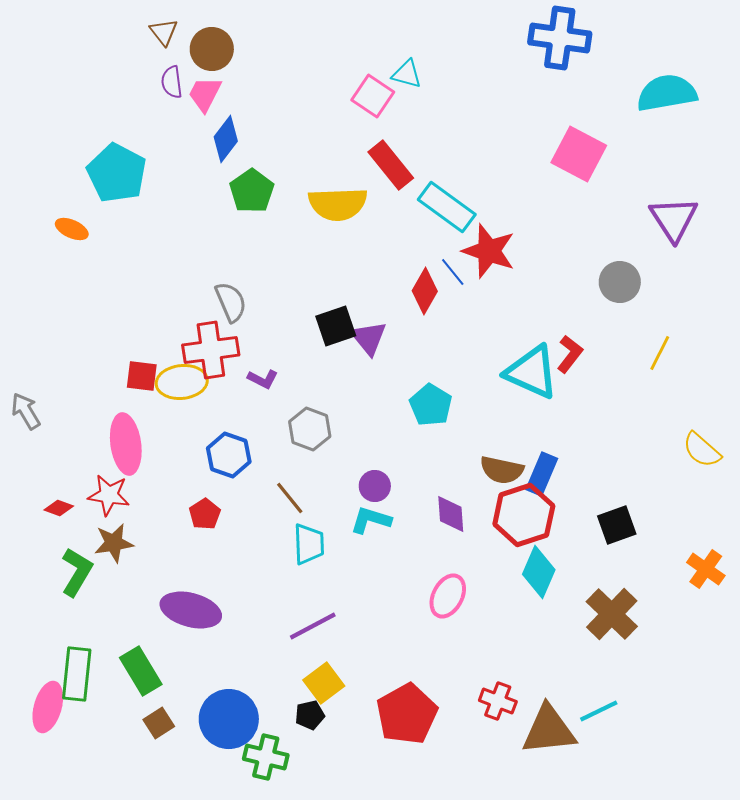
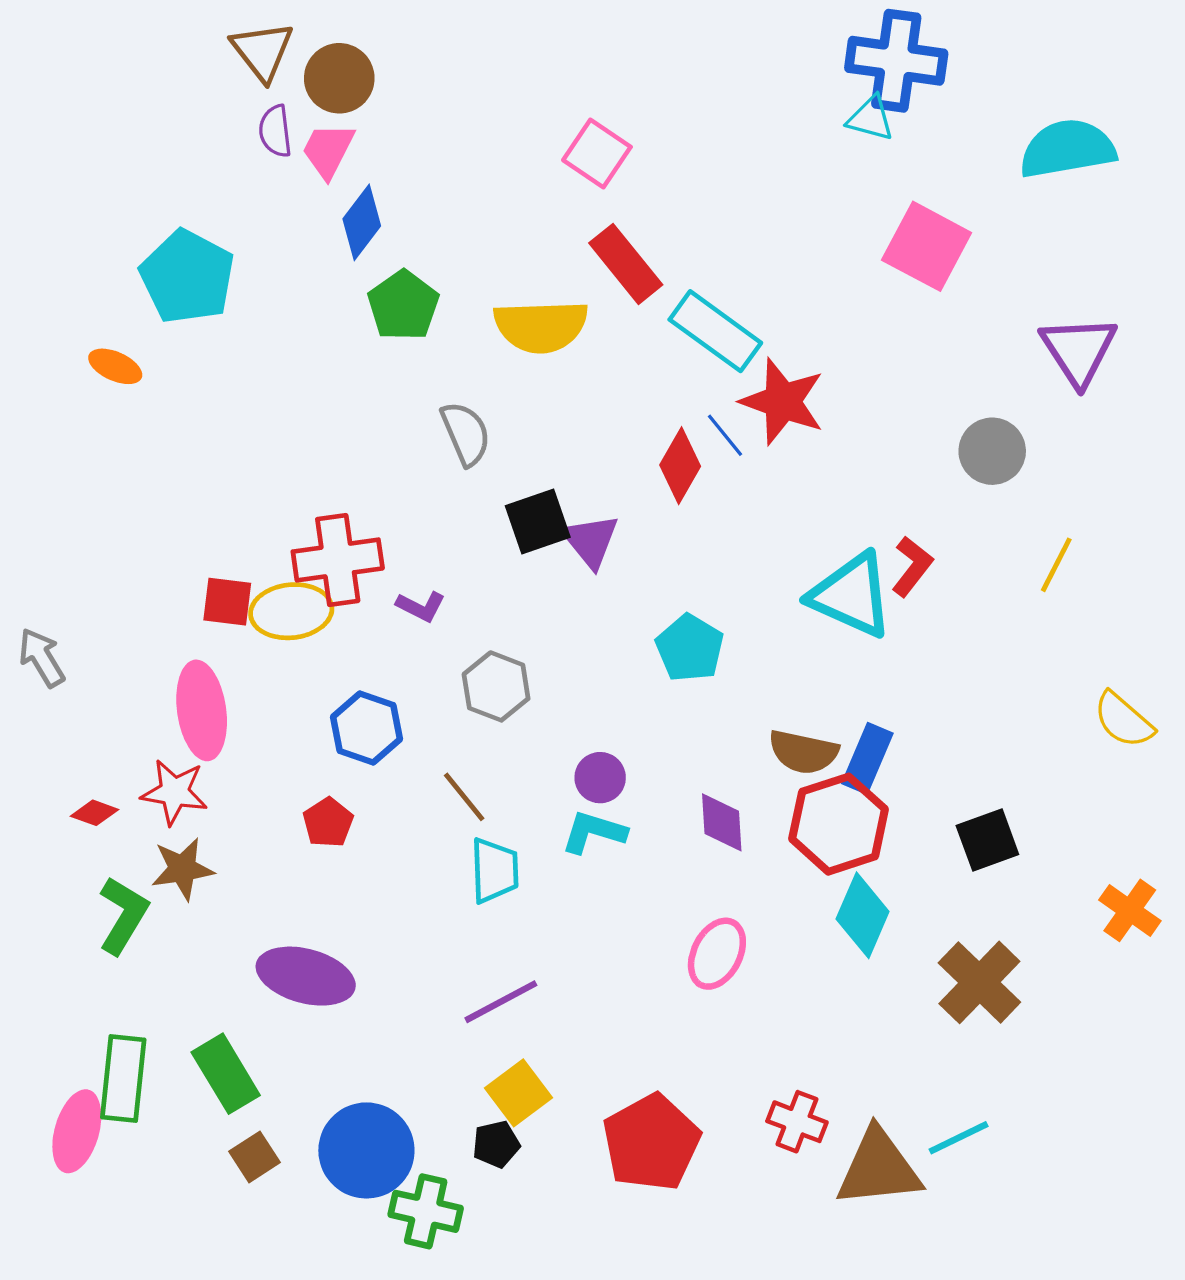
brown triangle: (164, 32) -> (262, 51), size x1.4
cyan triangle: (407, 74) -> (871, 118), moved
gray semicircle: (231, 302) -> (466, 434), moved

